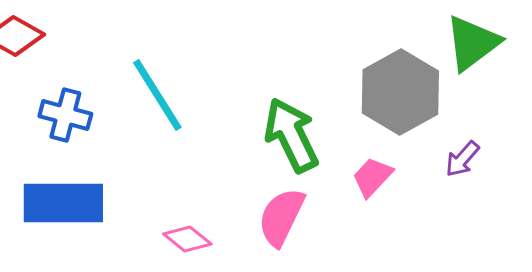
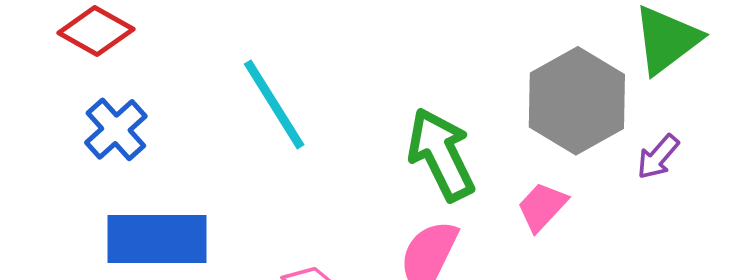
blue cross: (65, 115) -> (116, 129), moved, turned 33
purple arrow: (462, 159) -> (658, 157), moved

